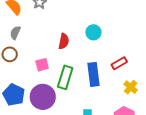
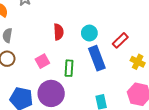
cyan circle: (93, 32) -> (89, 33), moved
green rectangle: (65, 77) -> (69, 68), size x0.7

